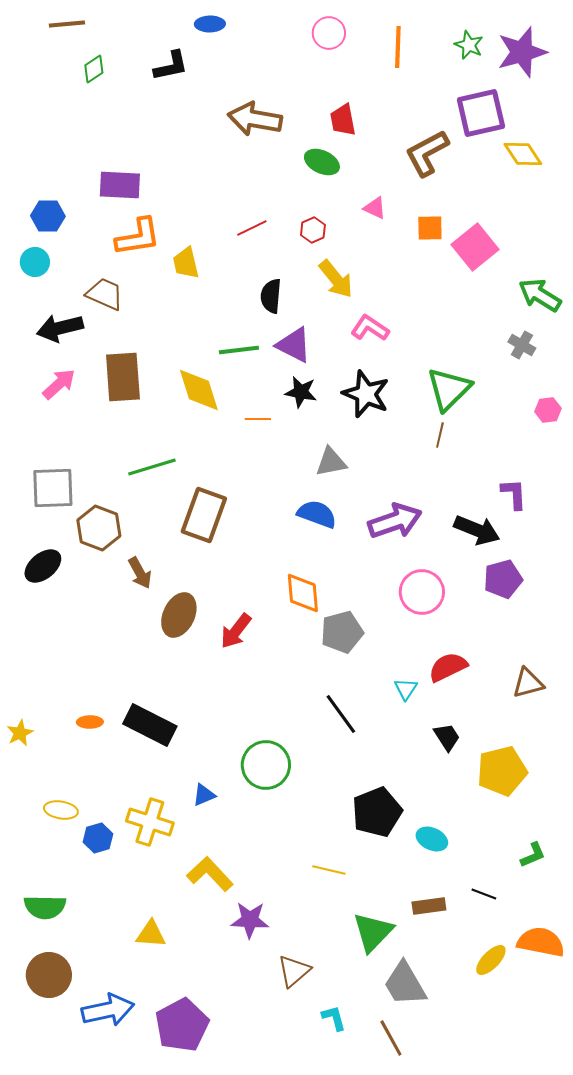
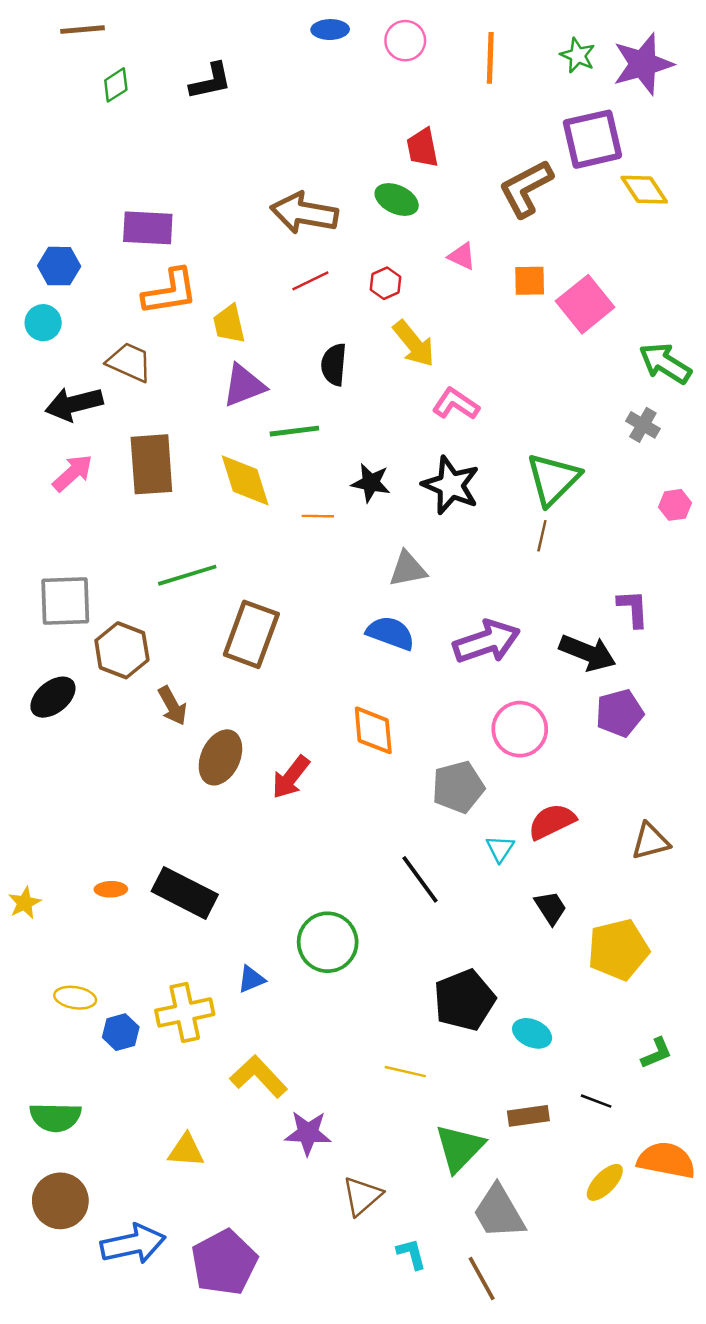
blue ellipse: (210, 24) -> (330, 30), moved
brown arrow: (255, 119) -> (304, 213), moved
purple triangle: (294, 345) -> (244, 385), moved, turned -48
gray pentagon: (342, 632) -> (458, 787), moved
yellow cross: (150, 822) -> (185, 1012), turned -30

